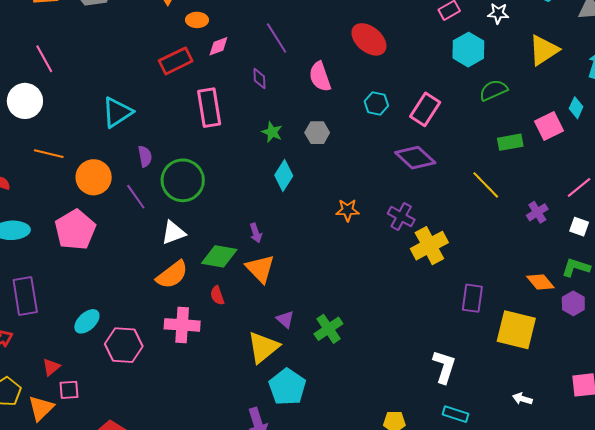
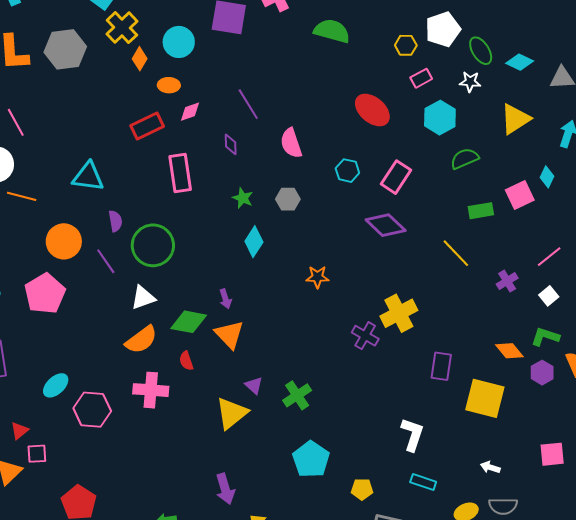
red ellipse: (369, 39) -> (372, 110), moved
cyan triangle: (117, 112) -> (88, 177), turned 40
orange line: (49, 154) -> (22, 196), moved
purple cross: (401, 217) -> (365, 336), moved
white square: (579, 227) -> (549, 296), turned 30
cyan pentagon: (287, 387) -> (311, 459), moved

